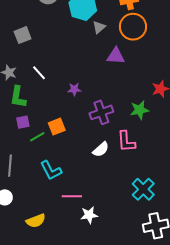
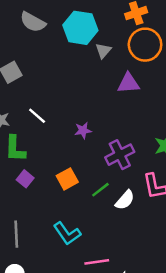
purple square: (23, 122) -> (25, 179), turned -32
green line: (37, 137) -> (100, 190), moved

